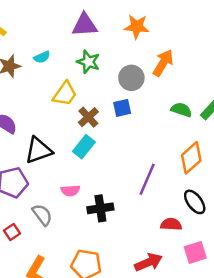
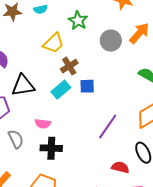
blue square: (122, 108) -> (87, 86), moved
black cross: (100, 208) -> (51, 148), moved

